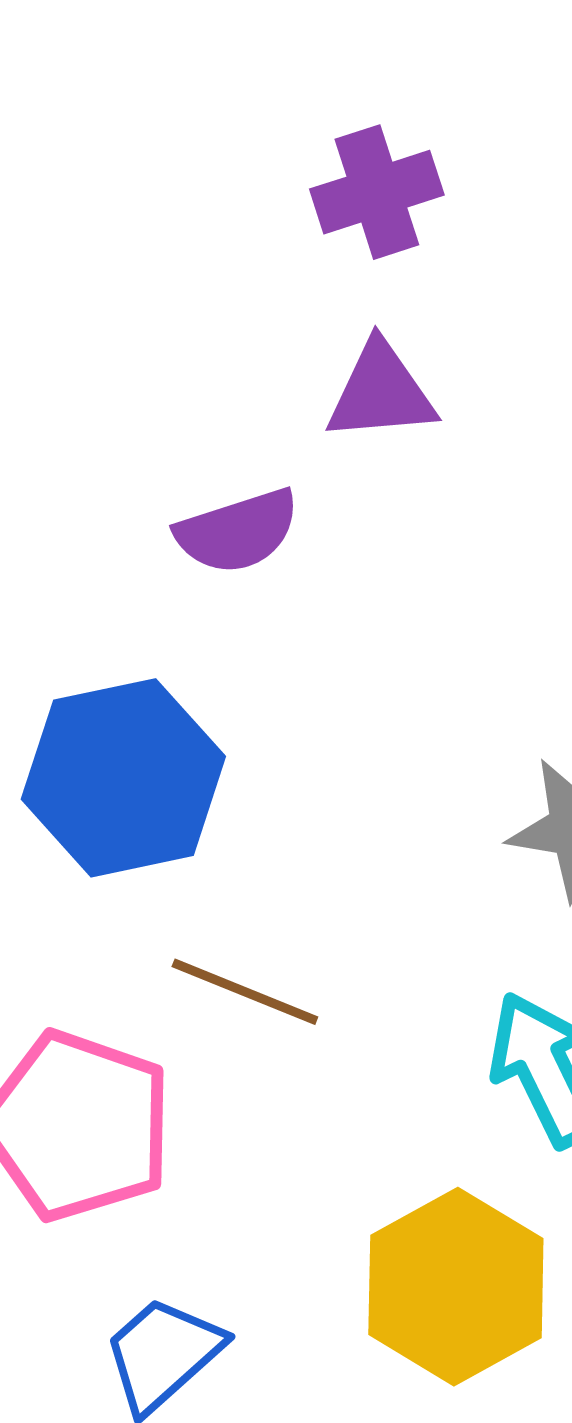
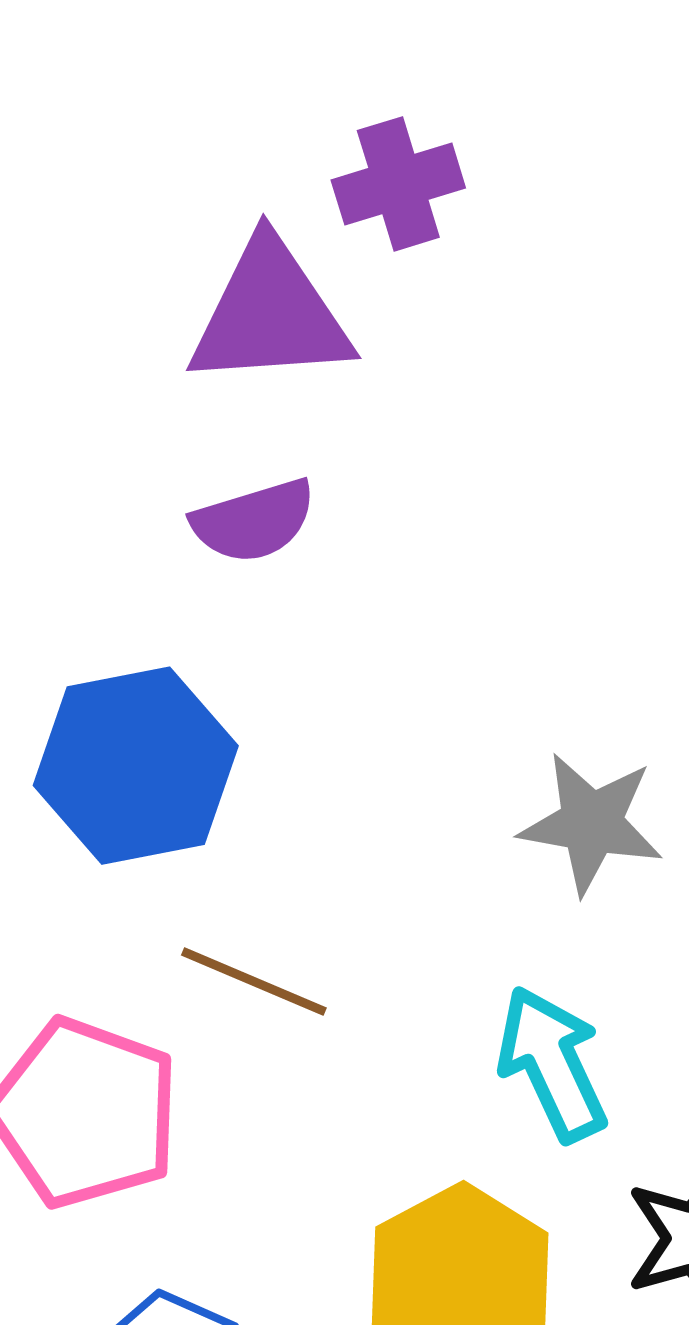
purple triangle: (381, 392) -> (270, 314), moved, size x1.5

